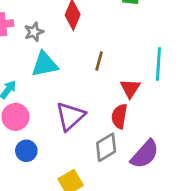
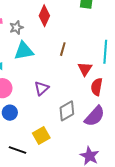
purple triangle: (70, 116) -> (42, 88), size x0.7
red semicircle: (119, 116) -> (97, 87), moved

